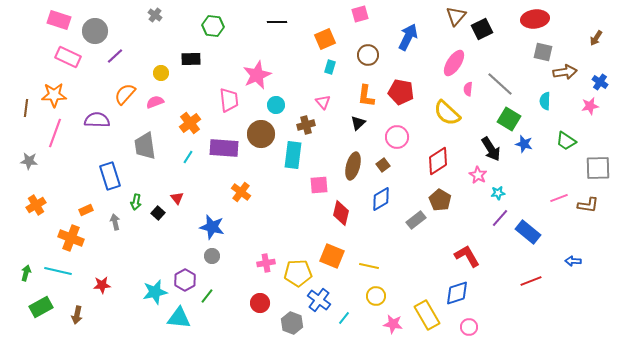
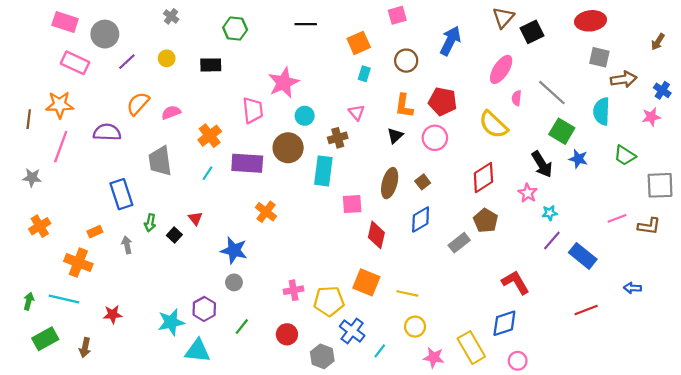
yellow circle: (161, 73) -> (167, 58), moved
cyan semicircle: (545, 101) -> (602, 111), size x1.4
pink circle: (397, 137) -> (435, 138), moved
green line: (207, 296) -> (242, 327), moved

